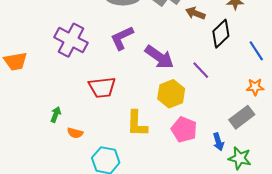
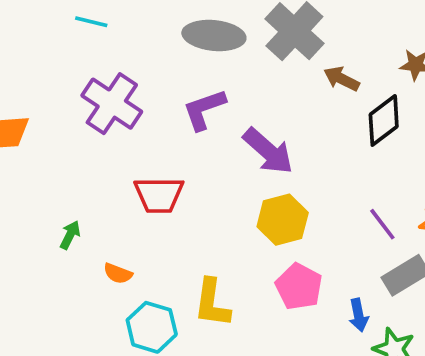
purple line: (201, 70) -> (382, 224), moved
yellow L-shape: (137, 124) -> (212, 303), moved
orange semicircle: (75, 133) -> (118, 273), moved

